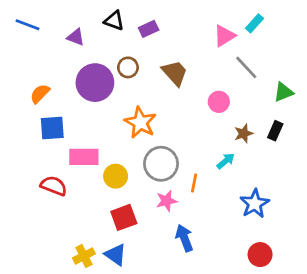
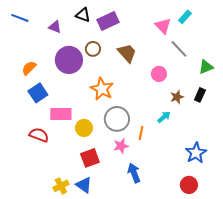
purple rectangle: (149, 29) -> (108, 21), size x1.5
pink triangle: (224, 36) -> (163, 26), turned -42
blue square: (52, 128) -> (38, 93), turned -30
blue star: (255, 204) -> (196, 153), moved

